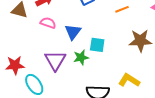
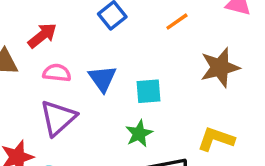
green star: (81, 57) -> (139, 134), moved
purple triangle: (55, 60) -> (58, 118), moved, turned 30

